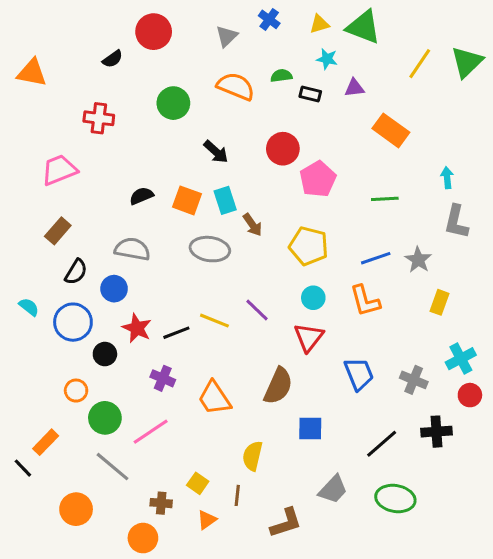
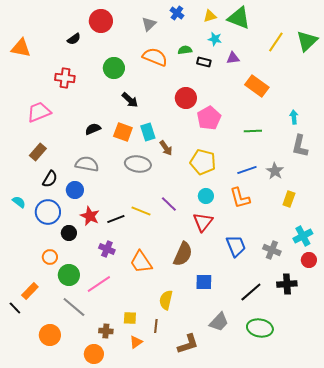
black arrow: (216, 152) -> (130, 100), moved
yellow square: (198, 483) -> (130, 318), turned -32

